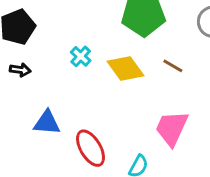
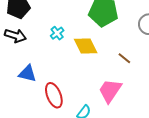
brown line: (173, 66) -> (124, 58), moved
black arrow: (20, 70) -> (15, 36), size x1.5

